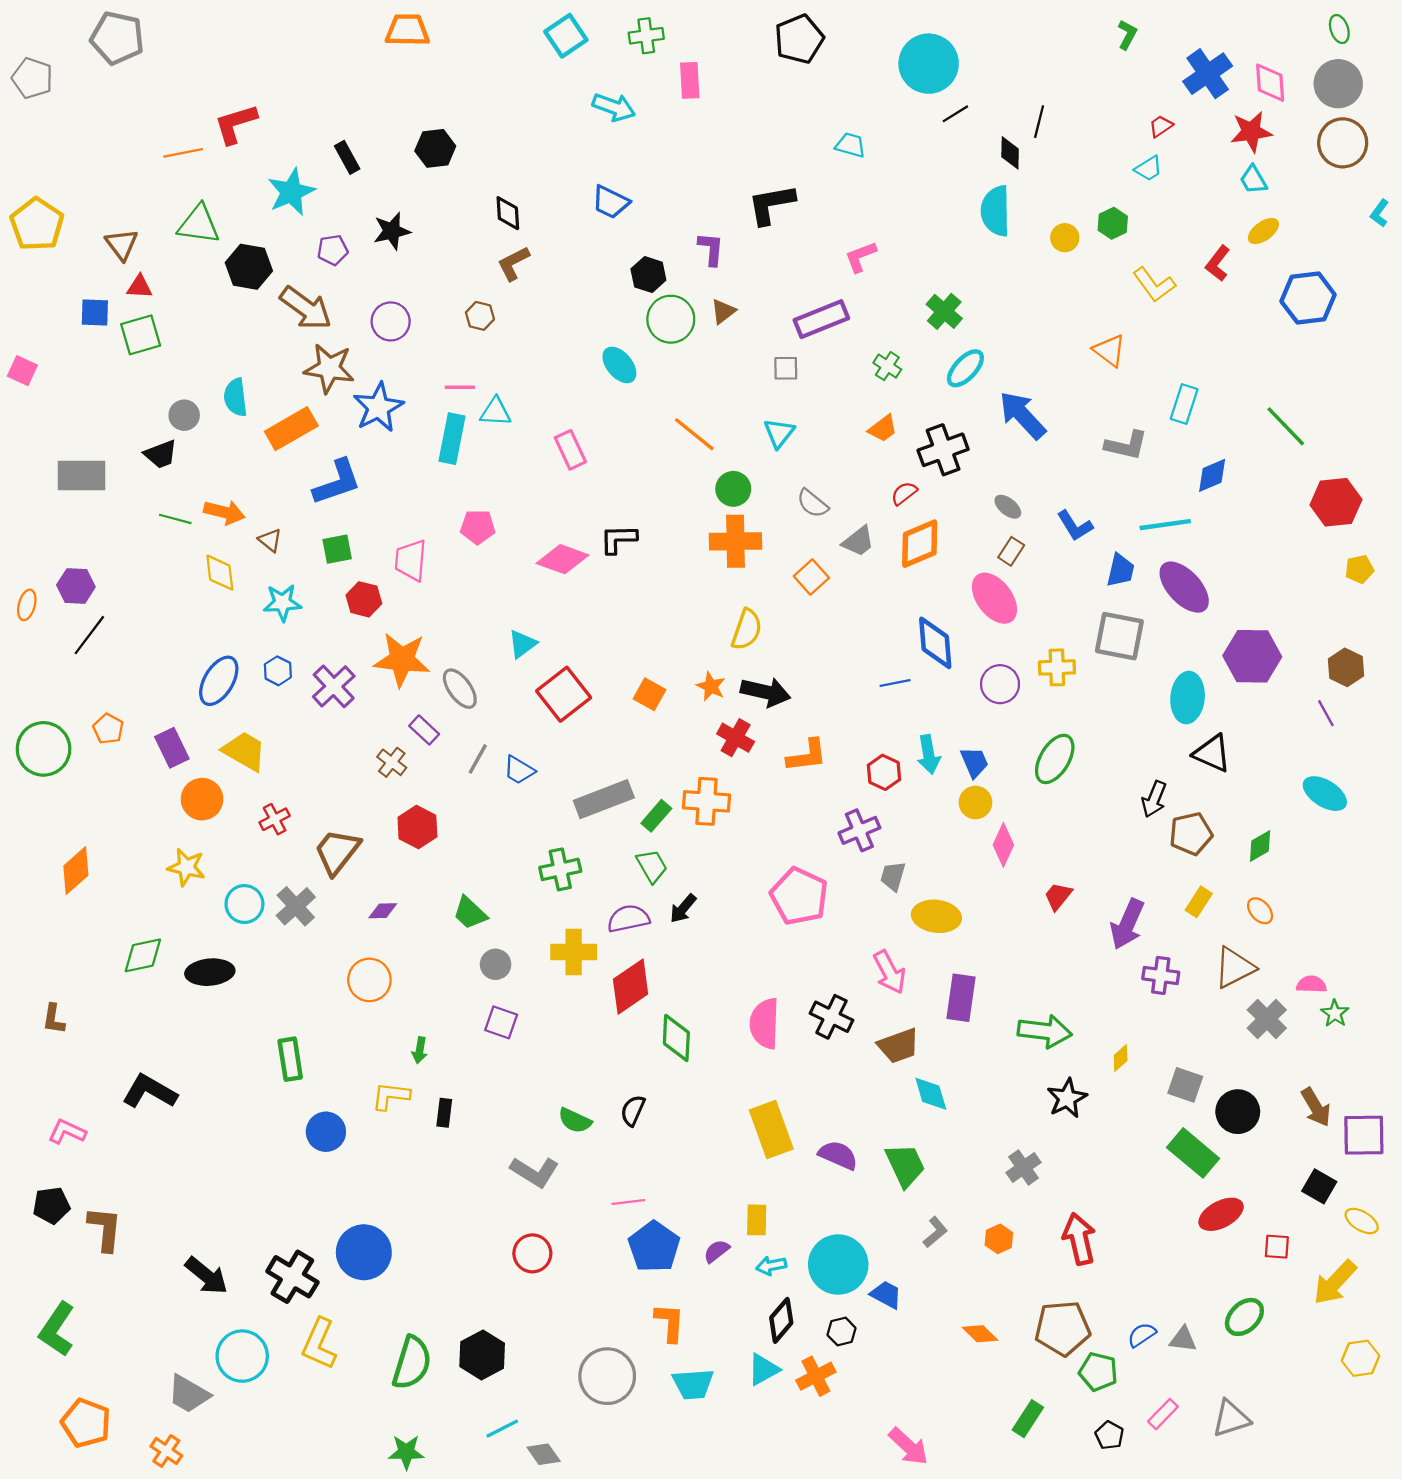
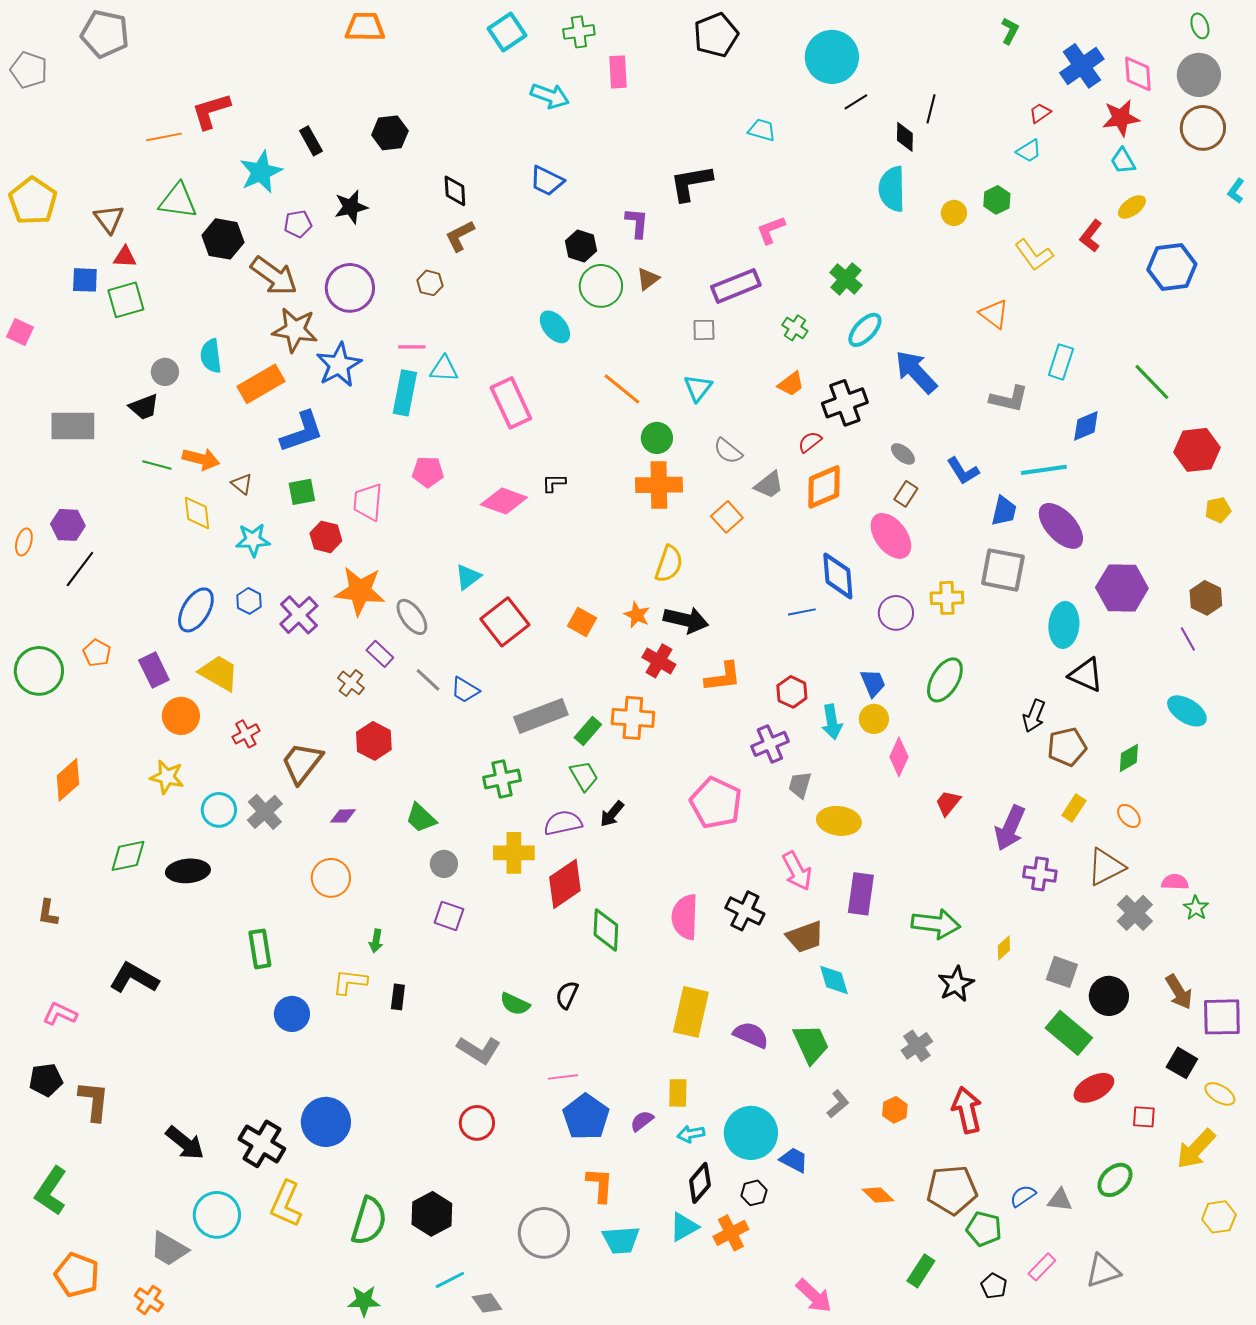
purple circle: (391, 321) -> (350, 288), size x1.4
pink rectangle: (570, 450) -> (511, 403), size x1.4
black L-shape: (618, 539) -> (554, 483), size x0.7
cyan arrow: (929, 754) -> (832, 722), moved
gray line: (478, 759) -> (428, 680), turned -76
yellow rectangle: (771, 1129) -> (691, 1012), turned 33

